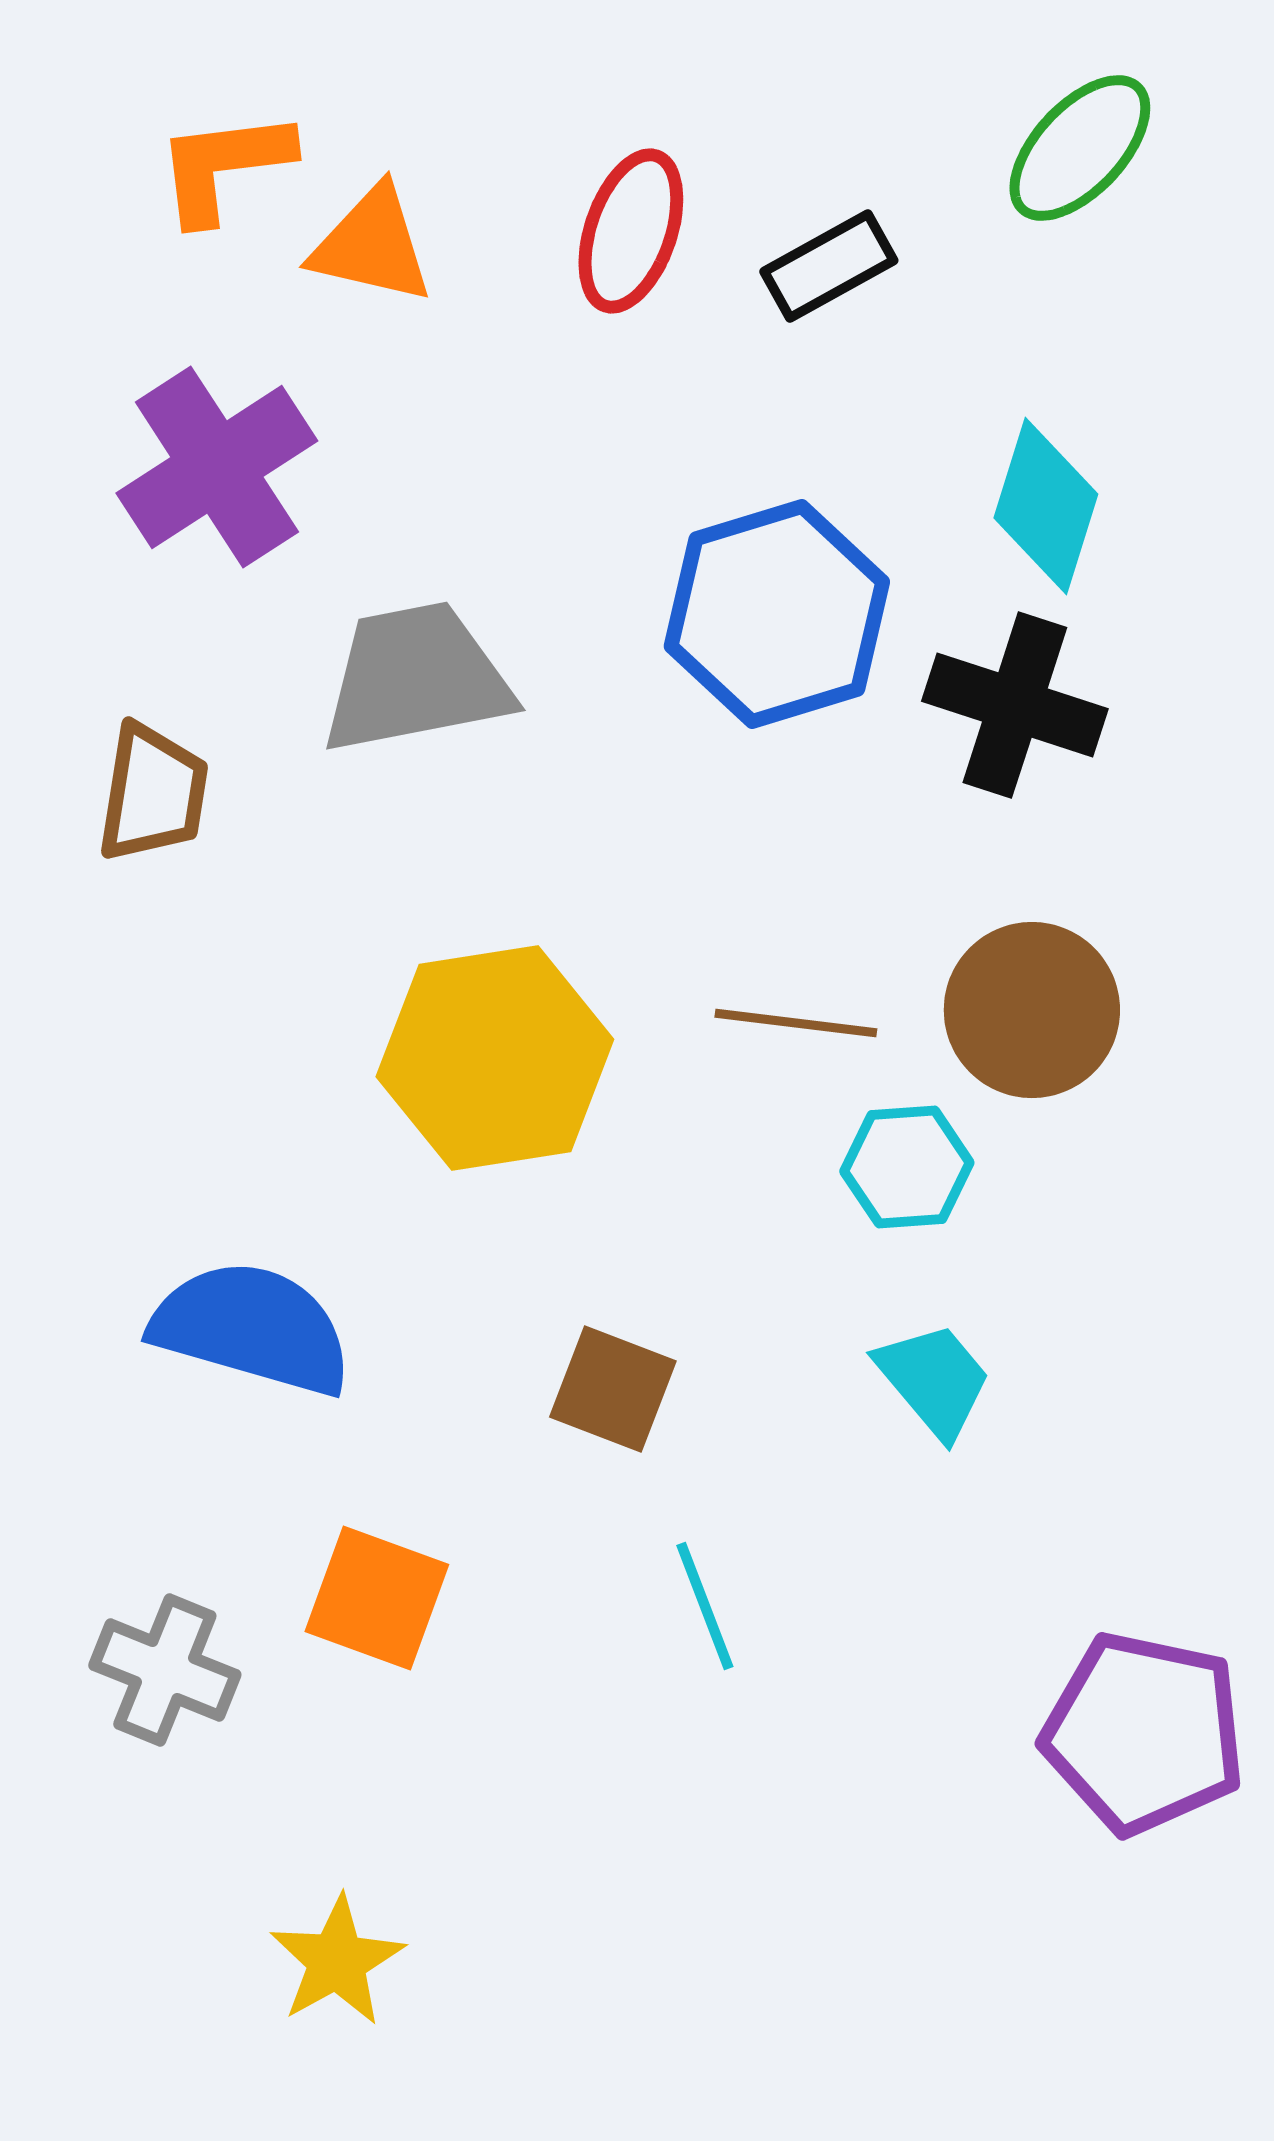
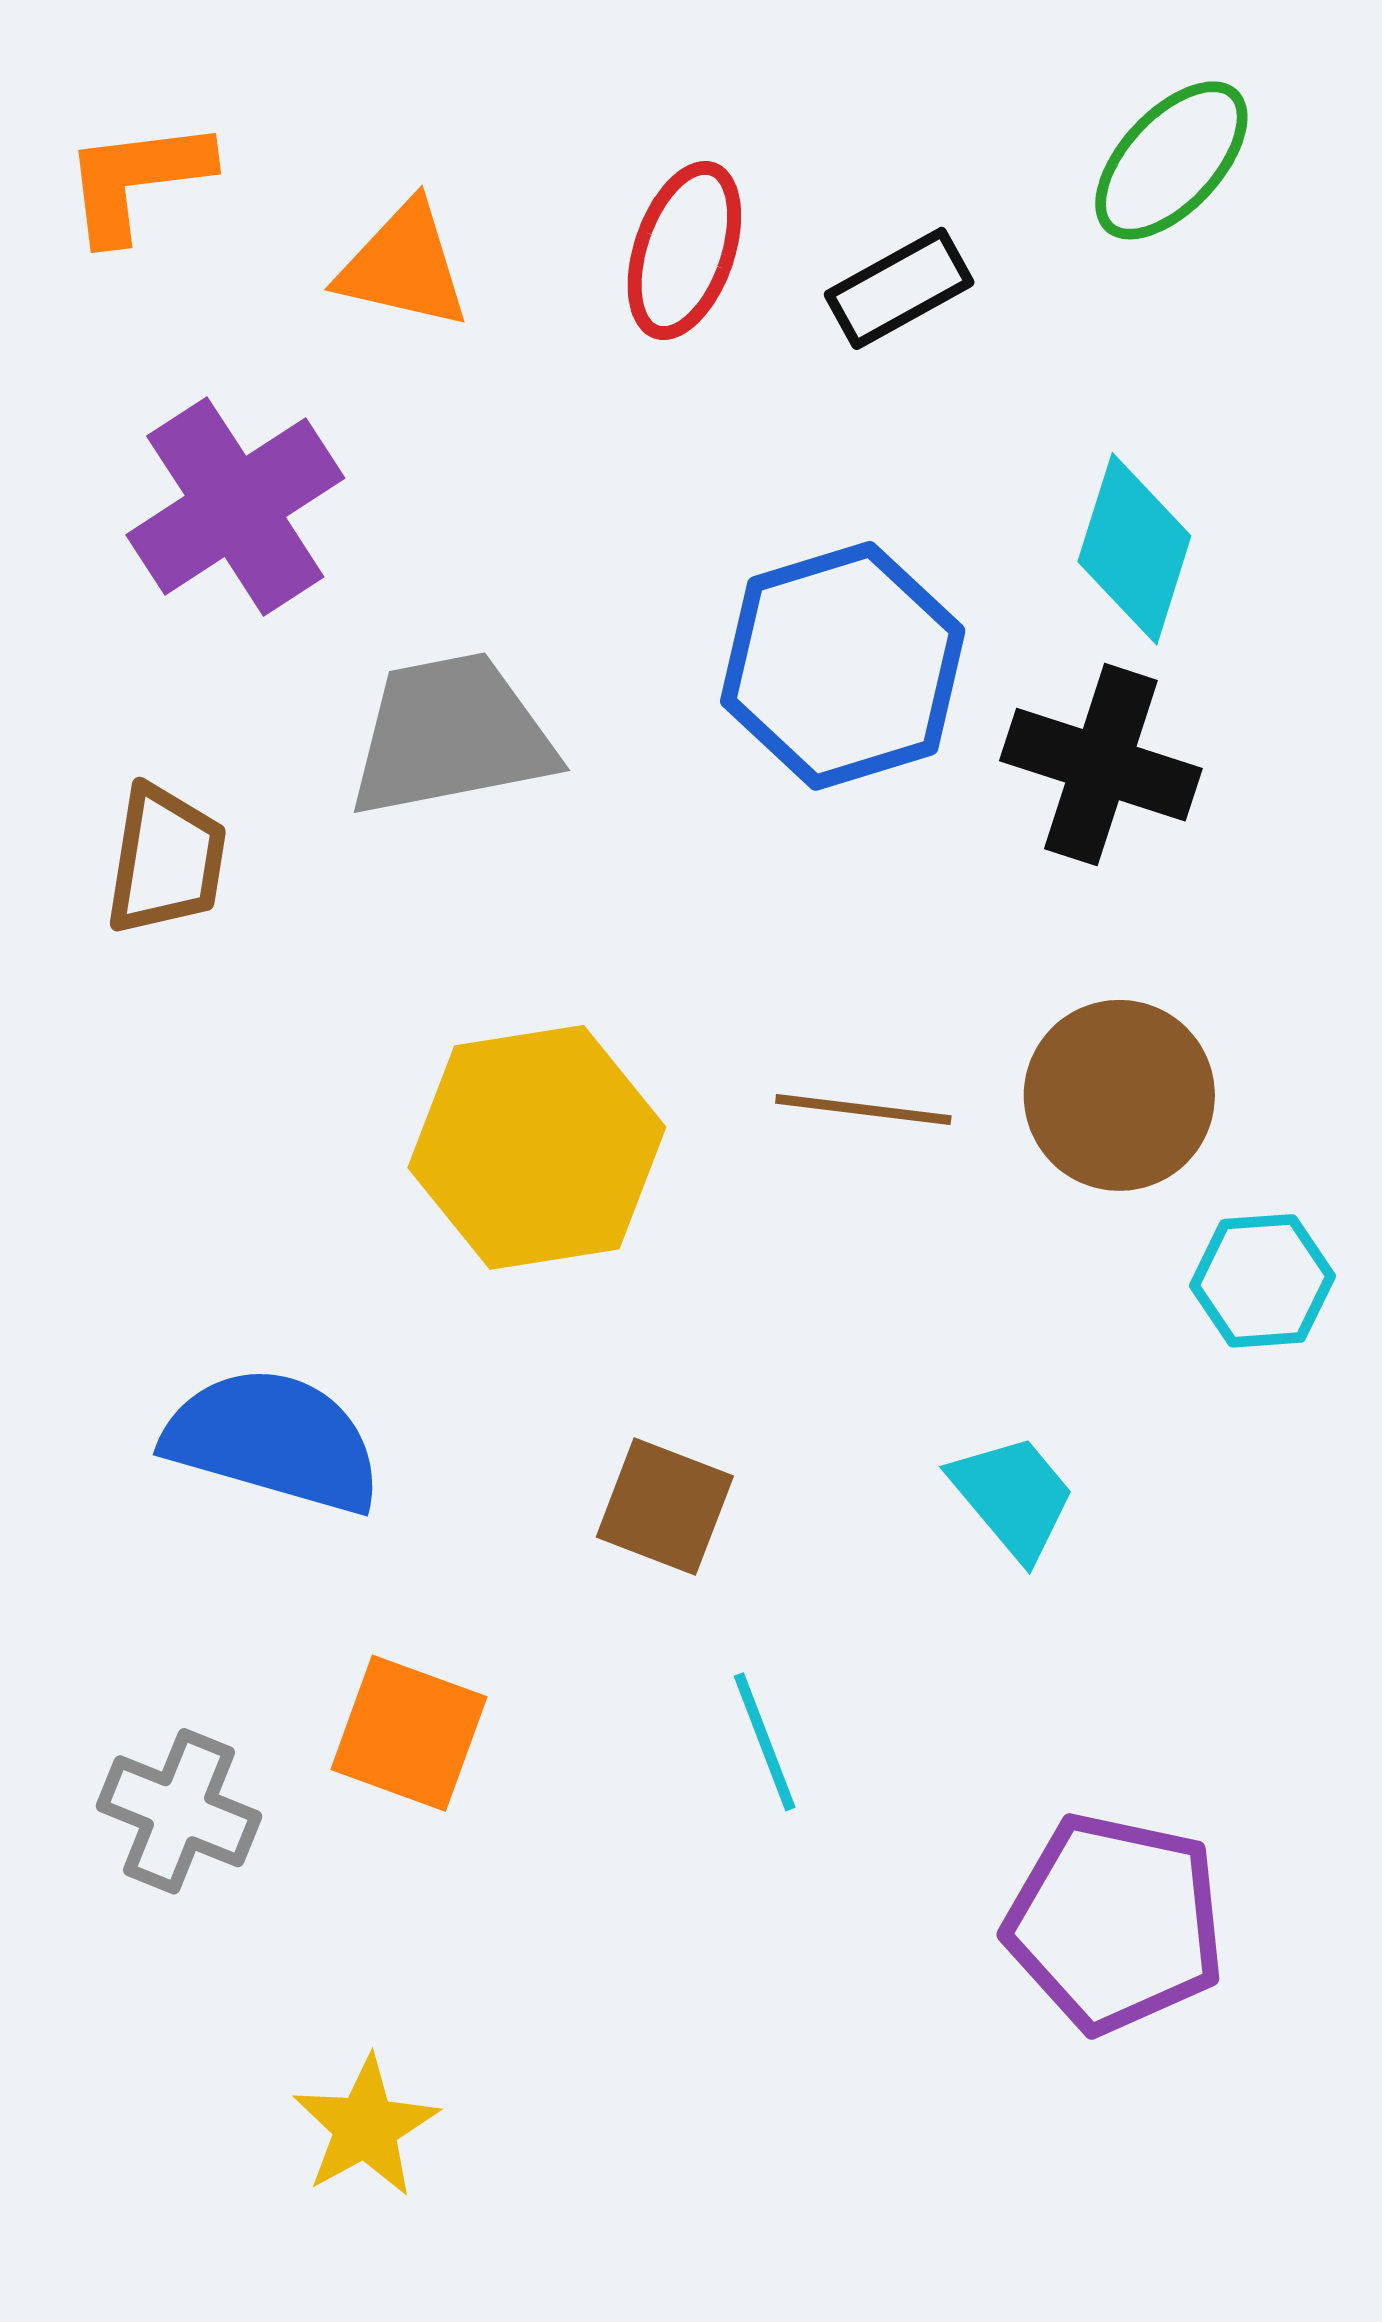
orange L-shape: (224, 166) -> (137, 180), moved
cyan hexagon: (907, 1167) -> (1262, 1281), moved
purple pentagon: (1144, 1733) -> (1115, 1923), moved

